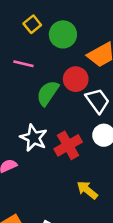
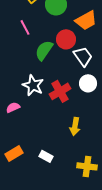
pink line: (23, 64) -> (25, 27), turned 49
yellow arrow: (87, 190) -> (75, 126), turned -120

